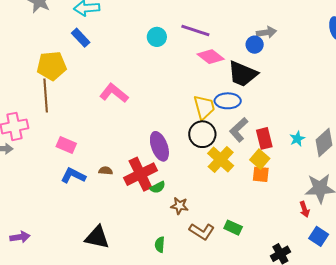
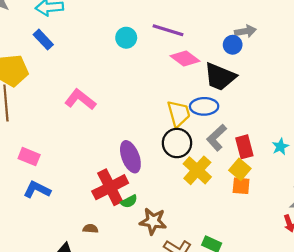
brown semicircle: (106, 171) -> (90, 229), moved
brown star: (179, 206) -> (153, 221), size x1.4

